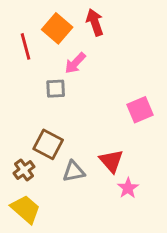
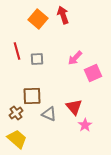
red line: (26, 46) -> (17, 51), moved
pink arrow: (75, 63) -> (75, 58), moved
brown square: (48, 144) -> (32, 96), turned -30
gray triangle: (74, 171) -> (49, 114), turned 35

